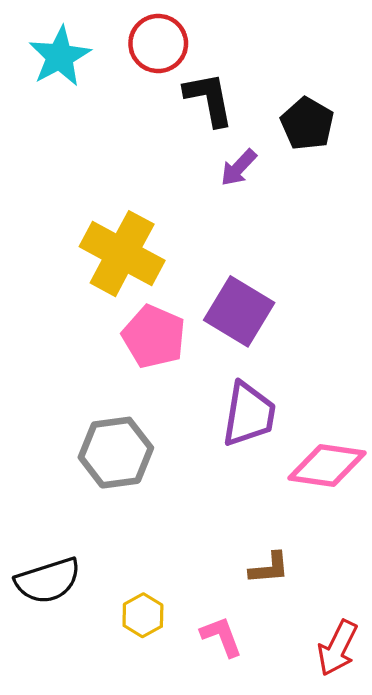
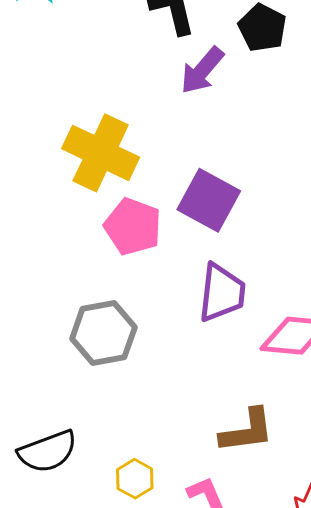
purple arrow: (239, 168) -> (202, 70), size x1.4
brown L-shape: (269, 568) -> (247, 431), size x1.5

